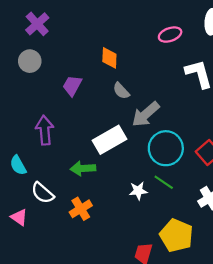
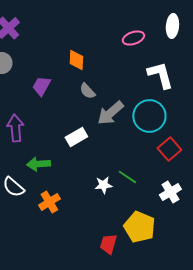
white rectangle: (109, 140) -> (76, 137), size x0.7
cyan circle: (166, 148) -> (149, 116), moved
green arrow: (83, 168) -> (38, 164), moved

